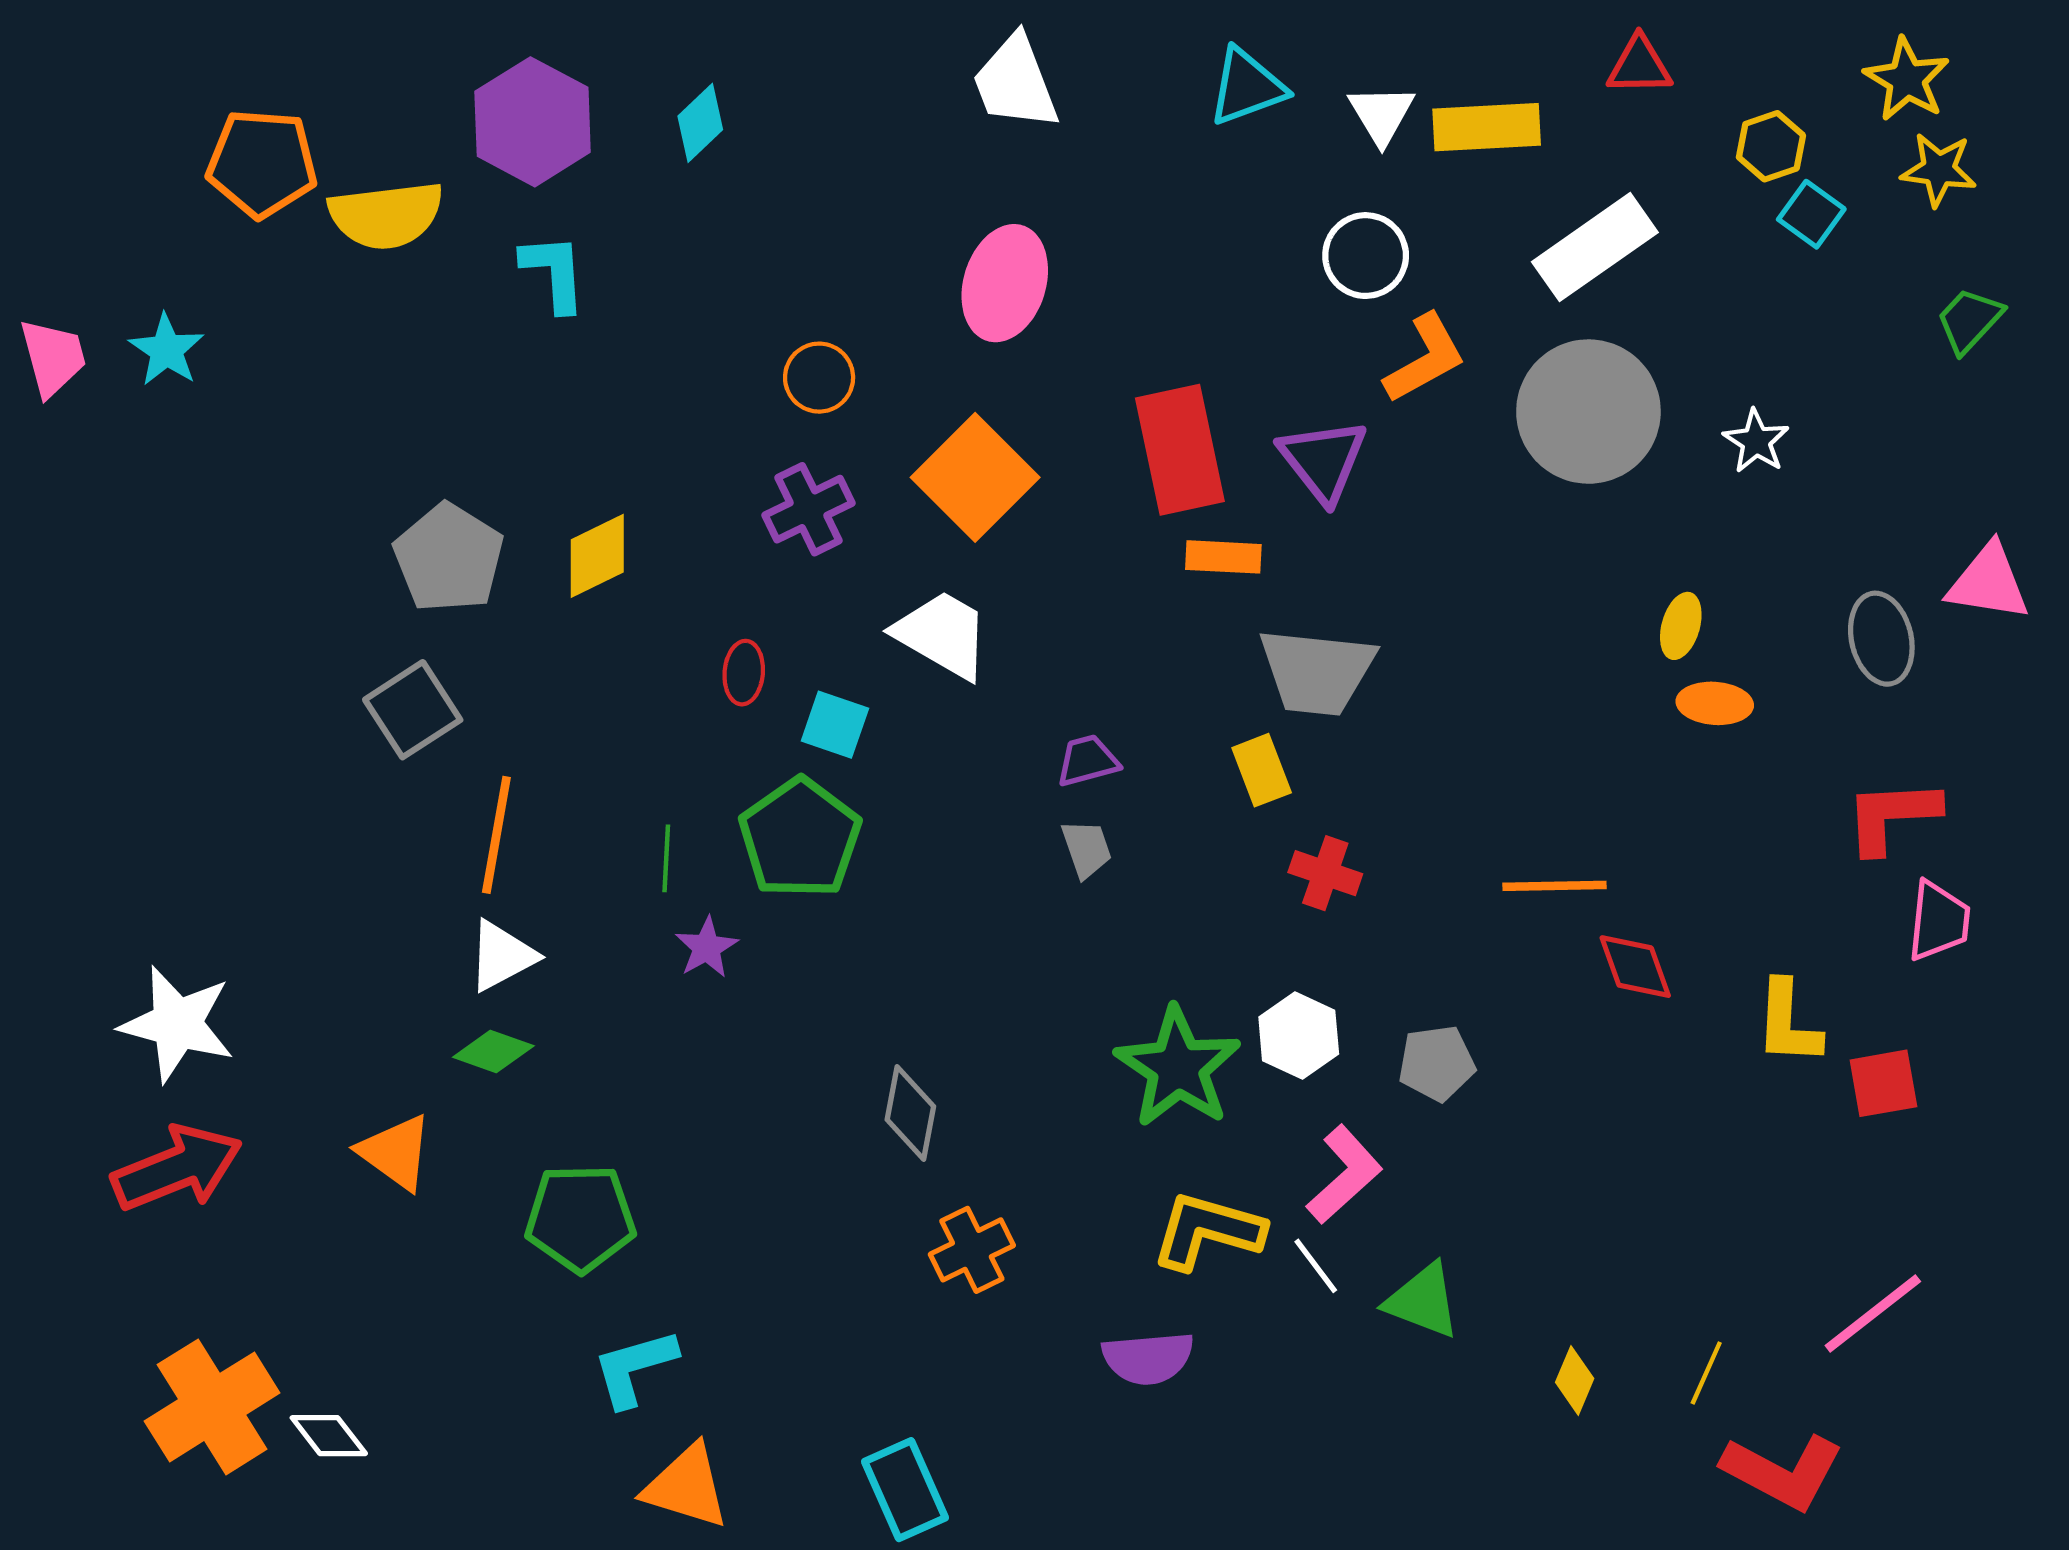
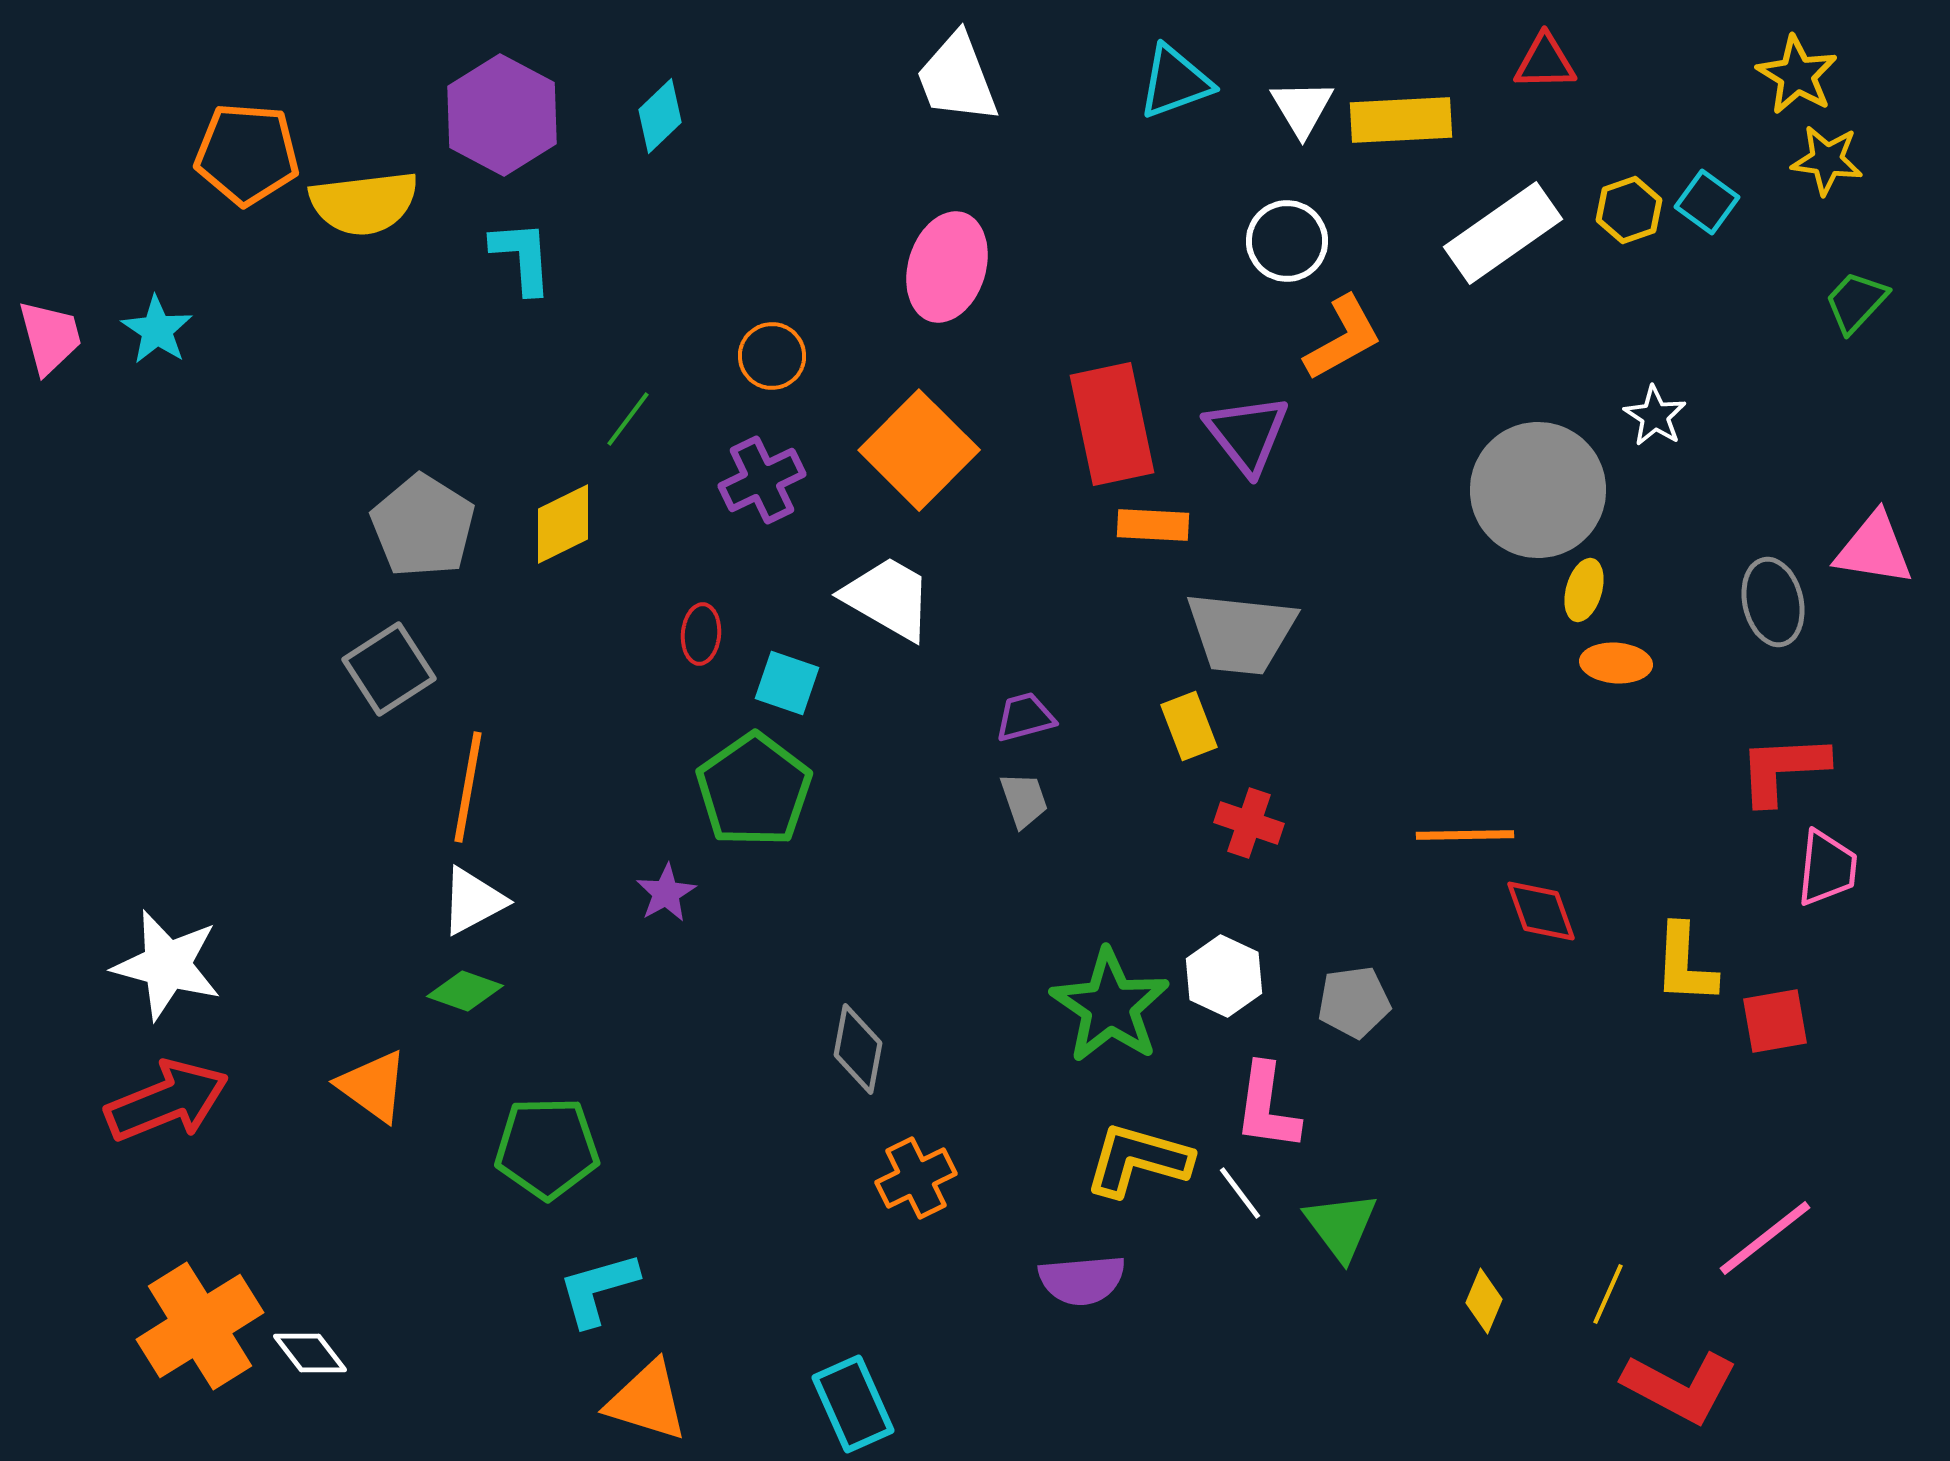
yellow hexagon: (1771, 146) -> (1629, 210), moved
gray circle: (1588, 412) -> (1538, 490), moved
green line: (666, 858) -> (628, 419), moved, turned 34
pink L-shape: (1344, 1175) -> (1267, 1107), turned 140
green triangle: (1423, 1301) -> (1341, 1226), turned 32

